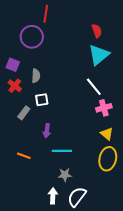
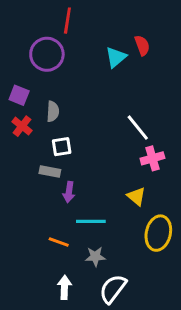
cyan triangle: (99, 55) -> (116, 57), moved, size x0.7
gray rectangle: (24, 113) -> (50, 172), moved, turned 64
yellow triangle: (107, 134) -> (136, 196), moved
orange line: (24, 156) -> (59, 242), moved
white arrow: (53, 196) -> (65, 287), moved

